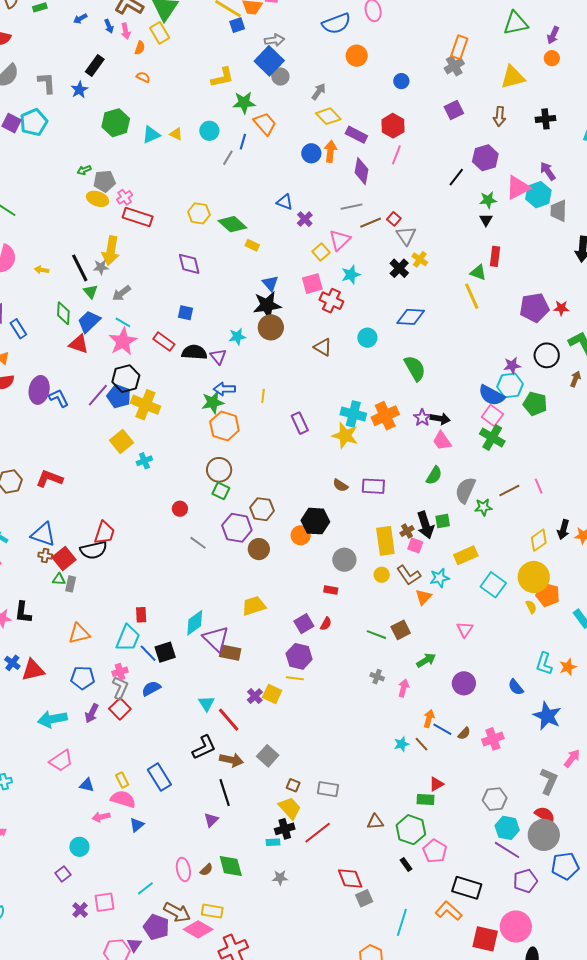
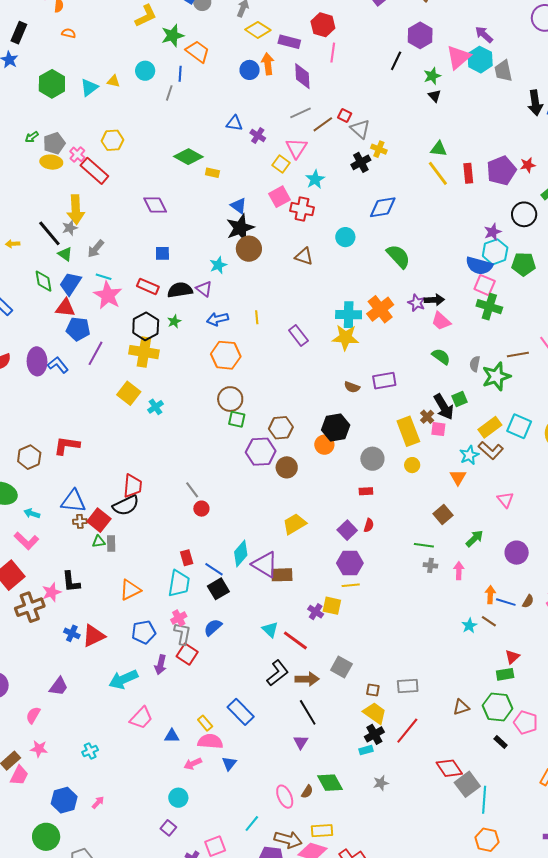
yellow hexagon: (199, 213) -> (112, 140), moved
red rectangle: (138, 217) -> (94, 171), turned 36
red rectangle: (495, 256) -> (468, 173), moved
black cross: (399, 268) -> (361, 162), turned 30
black hexagon: (126, 379) -> (146, 326), moved
blue pentagon: (119, 396) -> (78, 329), moved
green star: (213, 402) -> (174, 321), moved, size x0.6
green semicircle: (434, 475) -> (441, 357), turned -72
gray semicircle: (465, 490) -> (475, 364), size x0.6
brown line: (509, 491) -> (518, 354), turned 30
green star: (483, 507) -> (496, 376), size x1.6
red circle: (180, 509) -> (201, 509), moved
gray line: (198, 543) -> (192, 490), moved, turned 30
brown L-shape: (409, 575) -> (491, 450), moved
cyan square: (493, 585) -> (519, 426), moved
green line: (376, 635) -> (424, 545), moved
blue line: (148, 653) -> (214, 569), moved
gray square: (364, 898) -> (467, 784), size x1.4
cyan line: (402, 922) -> (484, 800), moved

